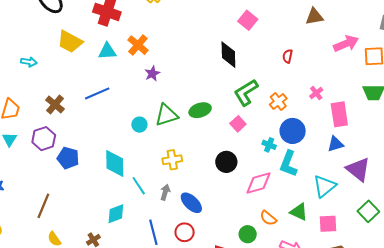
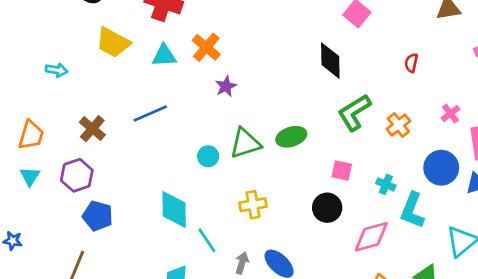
pink square: (238, 124) -> (342, 171), moved, turned -35
blue circle: (293, 131) -> (441, 168), moved
blue pentagon: (68, 158) -> (98, 216), moved
gray arrow: (165, 192) -> (242, 263), moved

